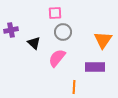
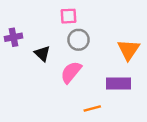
orange line: (74, 87) -> (92, 108), turned 72

